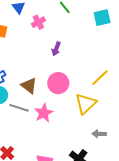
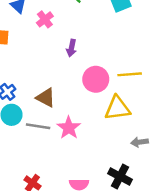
yellow line: (100, 78) -> (130, 74), turned 48
pink circle: (58, 83) -> (96, 79), moved
yellow triangle: (86, 104) -> (117, 108), turned 45

